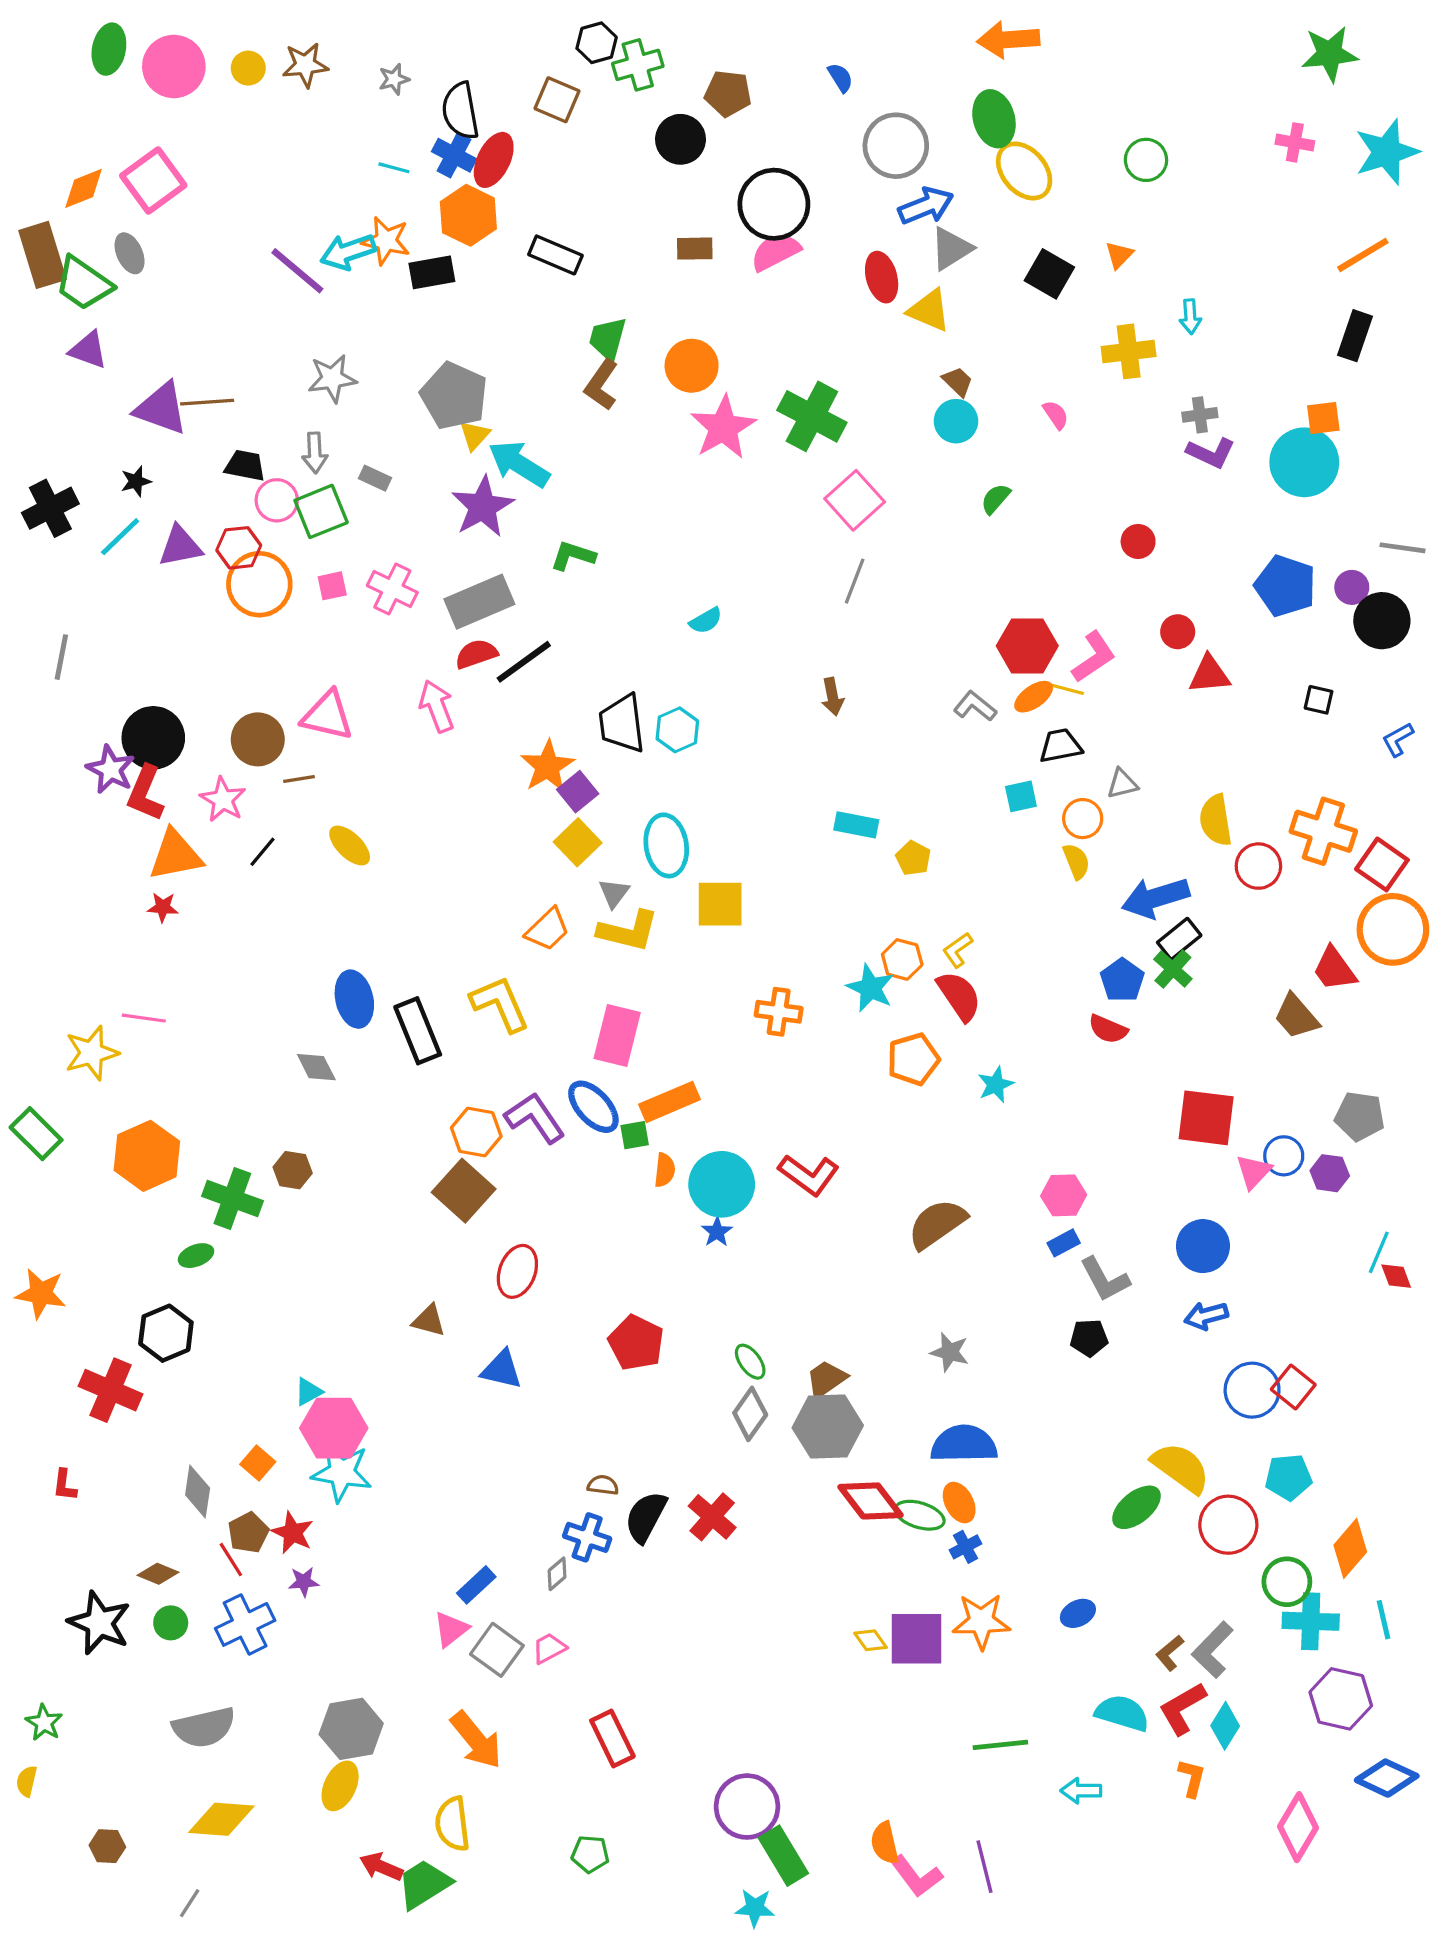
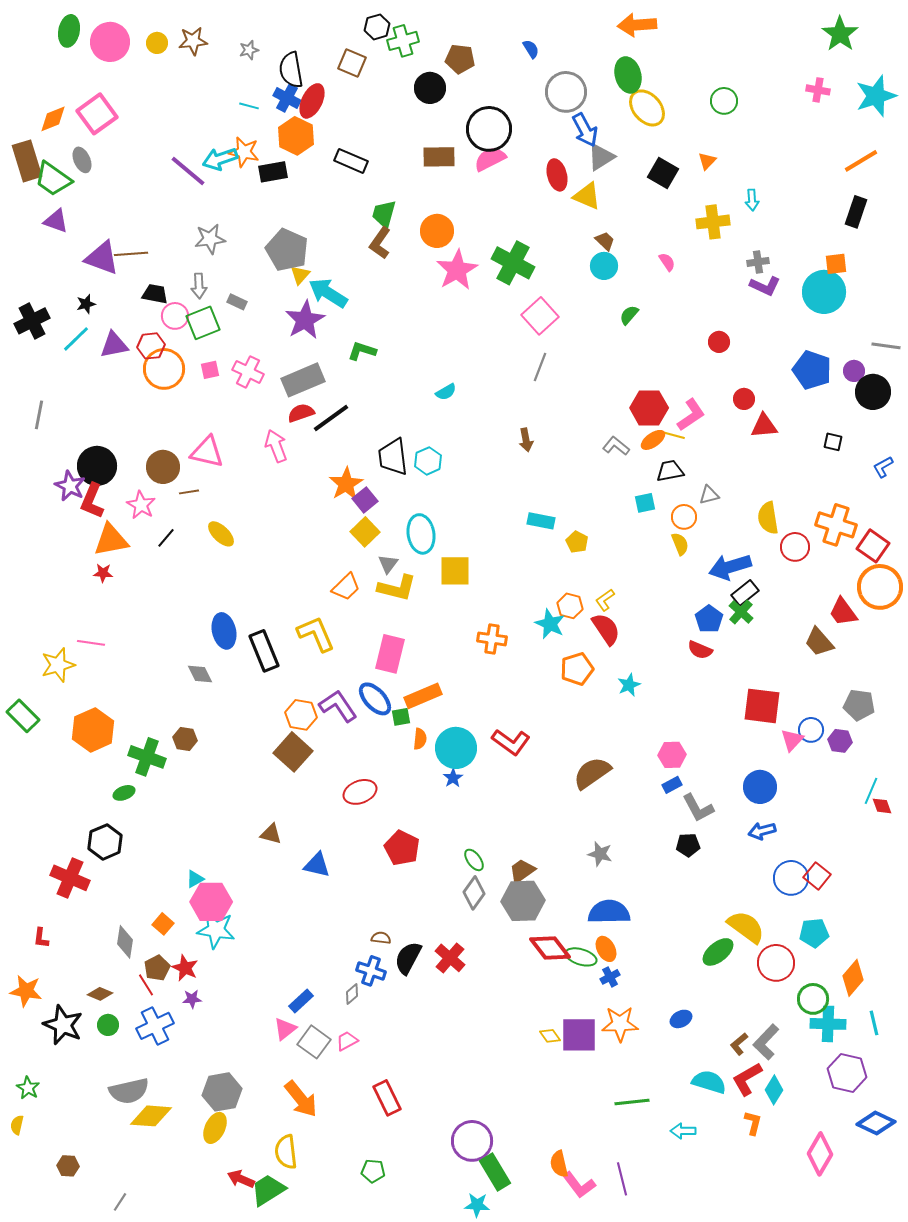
green star: (1330, 54) -> (840, 34), turned -30
blue arrow: (926, 206) -> (585, 130), turned 84
brown rectangle: (695, 249) -> (439, 157), size x1.4
red ellipse: (517, 1271) -> (360, 792), moved, turned 48
orange star: (41, 1294) -> (26, 991), moved
yellow diamond: (221, 1819) -> (151, 1116), moved

